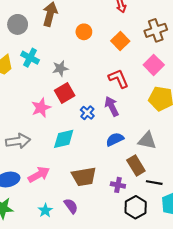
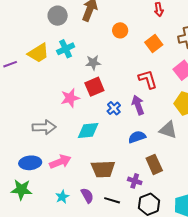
cyan cross: (30, 58) -> (66, 49), turned 30
gray triangle: (147, 141) -> (168, 130), moved
black line: (154, 183) -> (112, 200), moved

